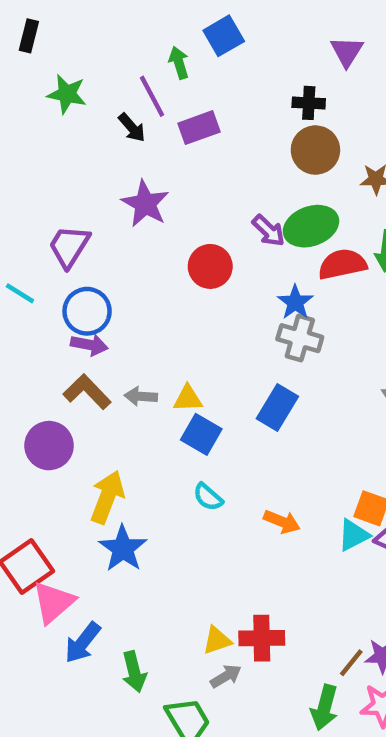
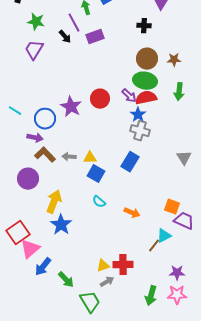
brown circle: (315, 150) -> (147, 59), moved
purple star: (145, 204) -> (71, 107), moved
green ellipse: (311, 226) -> (145, 81), turned 30
purple arrow: (268, 231) -> (129, 96), moved
purple trapezoid: (69, 246) -> (34, 50), moved
red semicircle: (342, 264) -> (146, 98), moved
purple arrow: (89, 345) -> (35, 138), moved
cyan triangle: (354, 535) -> (164, 236), moved
brown line: (351, 663) -> (154, 246), moved
green arrow: (134, 672) -> (66, 280), turned -30

